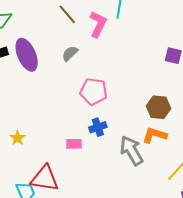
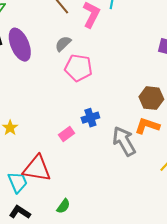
pink pentagon: (94, 91) -> (79, 68), moved
pink rectangle: (74, 144) -> (66, 134), turned -35

